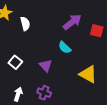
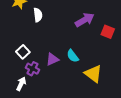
cyan semicircle: (65, 47) -> (73, 56), moved
purple triangle: (46, 66) -> (52, 59), turned 40
purple cross: (44, 93) -> (32, 69), moved

